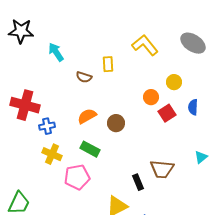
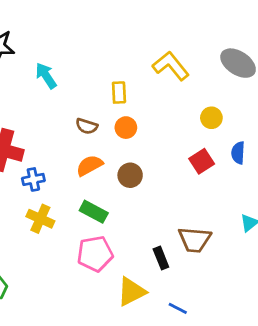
brown semicircle: (84, 77) -> (87, 126), moved
orange circle: (151, 97) -> (126, 128), moved
pink pentagon: (77, 177) -> (95, 254), moved

